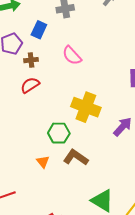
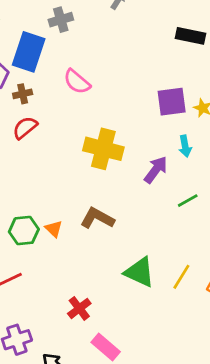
blue rectangle: (39, 30) -> (29, 52), size x1.6
green hexagon: (59, 133) -> (24, 231), moved

